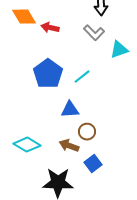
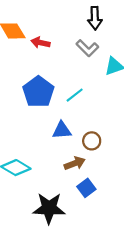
brown circle: (87, 132) -> (92, 141), moved
brown arrow: (69, 146) -> (75, 163), moved, turned 138

